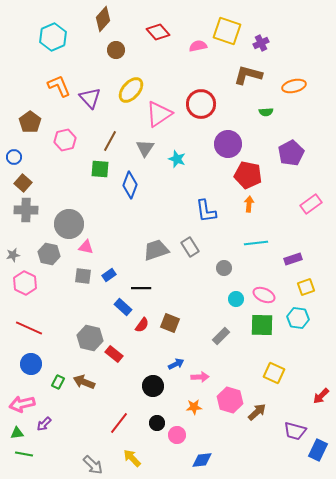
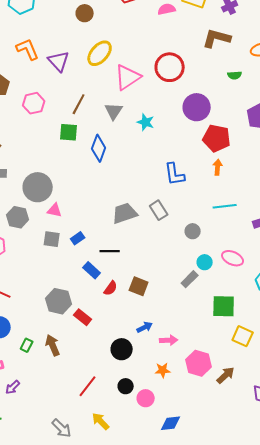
green square: (262, 325) -> (224, 306), moved
gray rectangle: (221, 336) -> (190, 279), moved
brown arrow: (84, 382) -> (53, 345), turned 45

